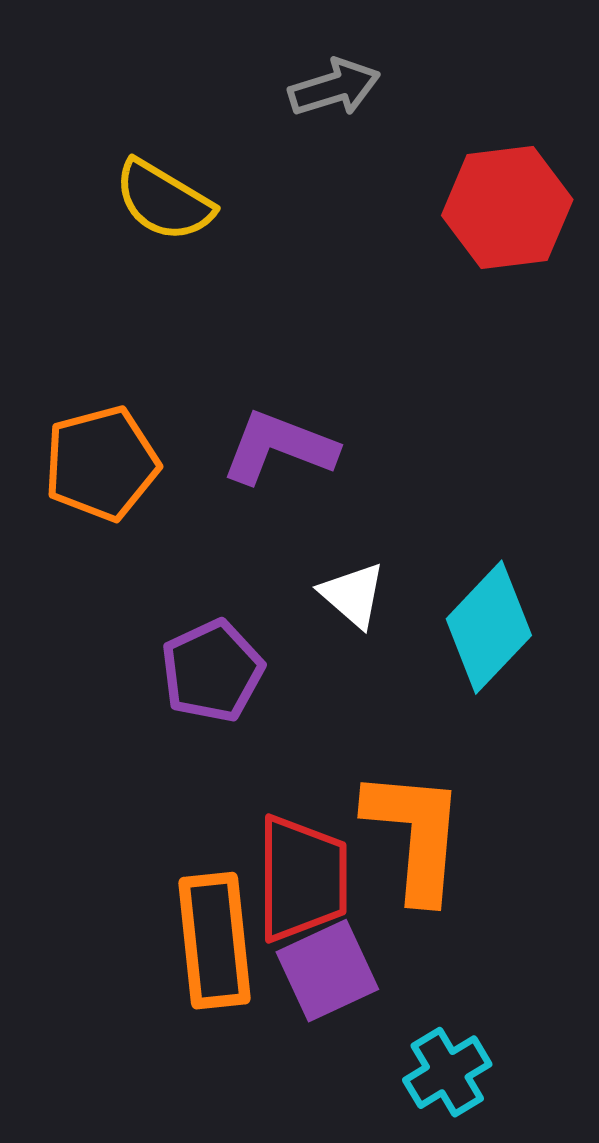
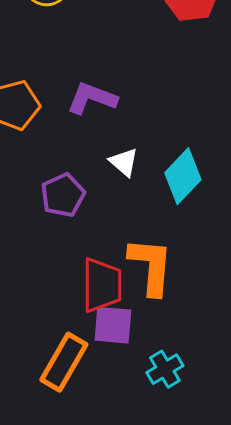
orange rectangle: (214, 941) -> (64, 362), moved, turned 36
purple square: (327, 971) -> (113, 325), turned 30

